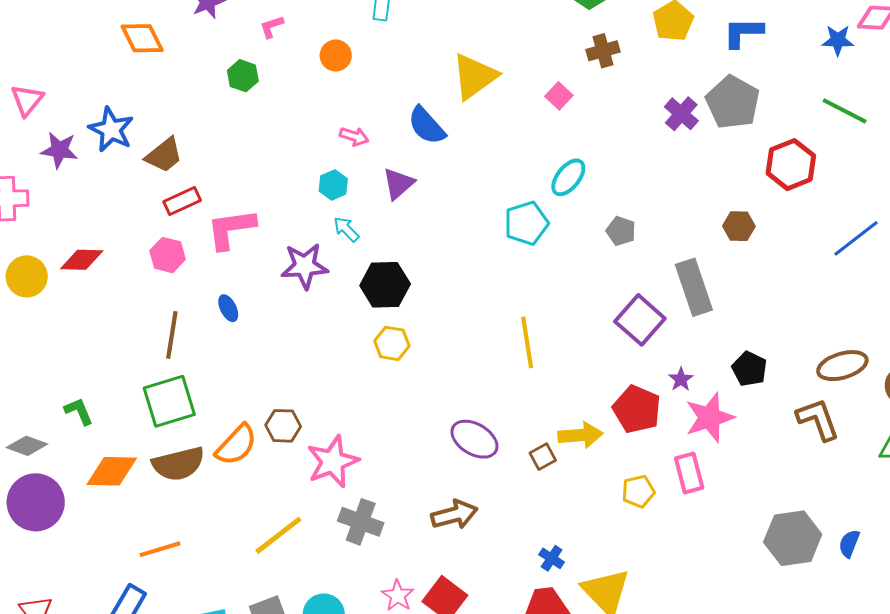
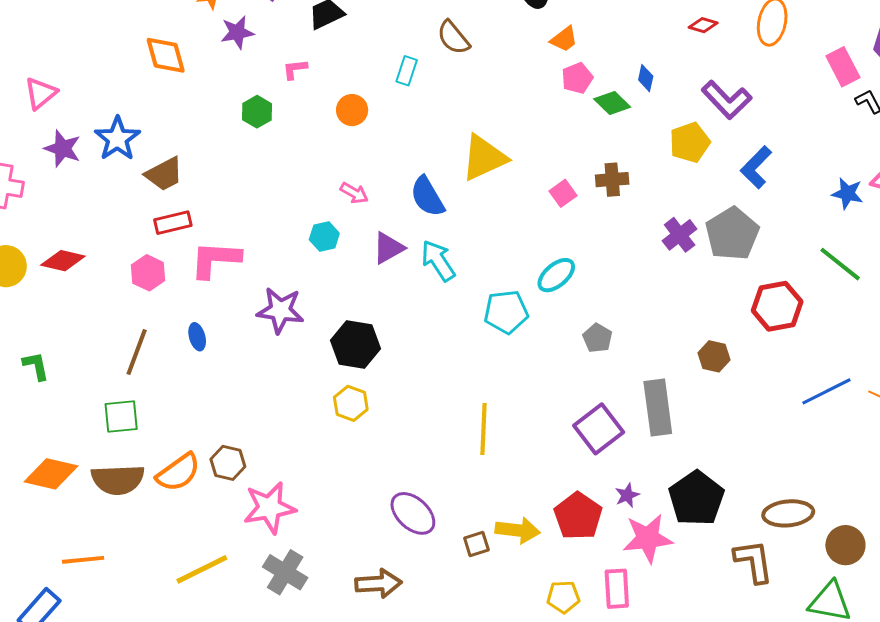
blue L-shape: (743, 32) -> (756, 167), turned -57
brown cross: (603, 51) -> (612, 180), moved
cyan arrow: (346, 229) -> (438, 261), moved, size x1.5
black pentagon: (749, 369) -> (696, 498), size x1.6
green square: (169, 401) -> (121, 417), size x0.7
green L-shape: (79, 411) -> (36, 366), moved

